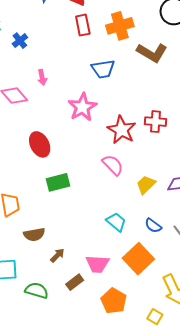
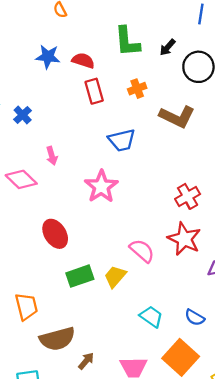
orange cross: (120, 26) -> (137, 89), size x0.6
red cross: (155, 122) -> (188, 196), turned -30
red star: (122, 130) -> (184, 239), moved
yellow trapezoid: (146, 185) -> (115, 276), moved
brown semicircle: (34, 234) -> (57, 339), size x1.4

